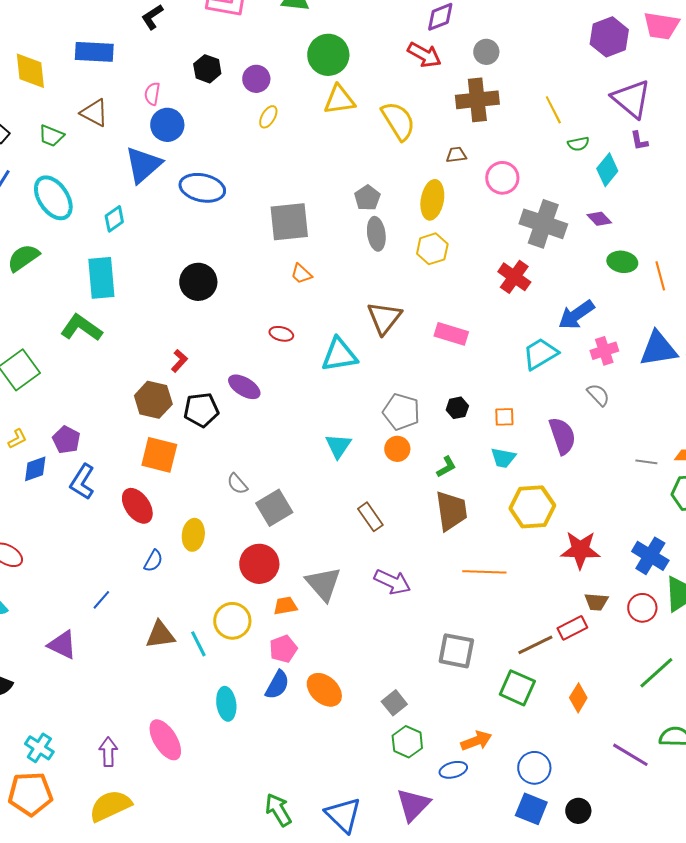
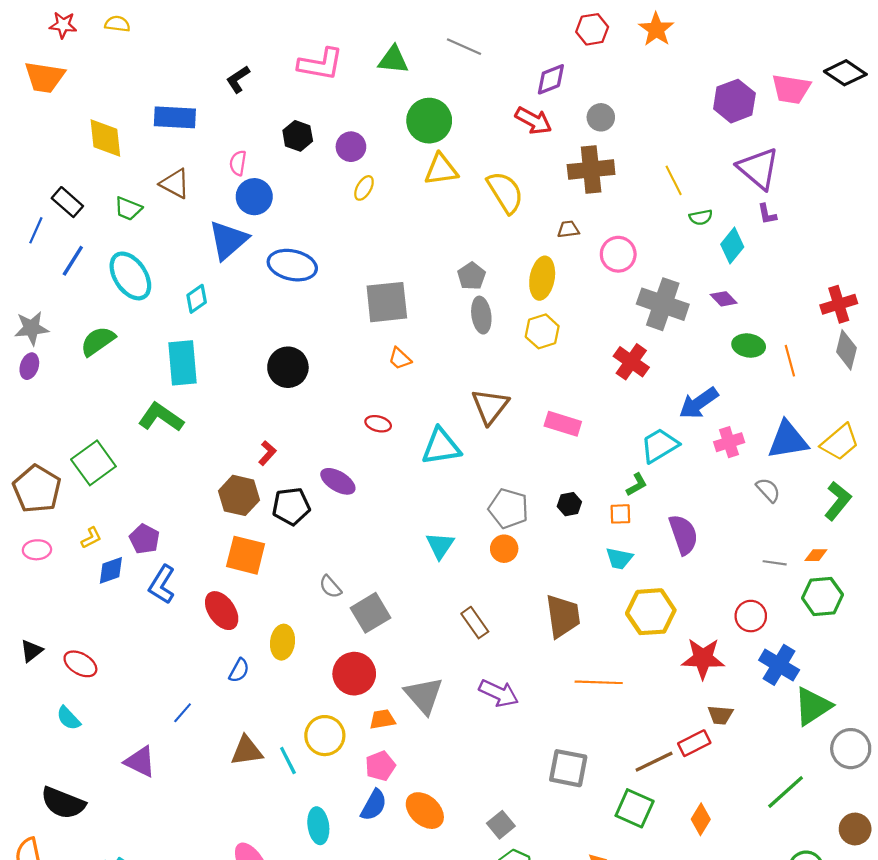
gray semicircle: (598, 395) -> (768, 490), moved
green L-shape: (446, 467) -> (637, 485), moved
red circle: (642, 608) -> (751, 616), moved

